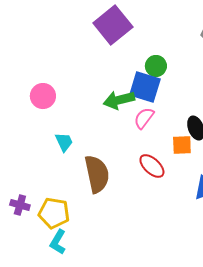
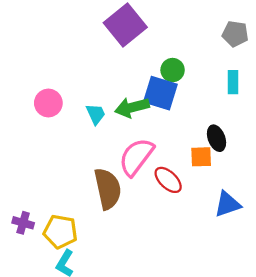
pink semicircle: (144, 118) -> (136, 157), moved, size x1.6
cyan trapezoid: (64, 142) -> (96, 114), moved

